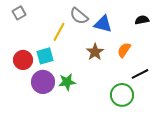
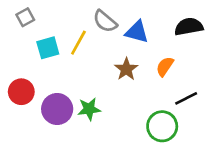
black semicircle: (142, 20) -> (189, 27), size x1.5
cyan square: (45, 56) -> (48, 48), moved
red circle: (23, 60) -> (21, 92), moved

